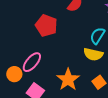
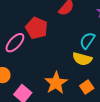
pink ellipse: (32, 62) -> (15, 43), moved

